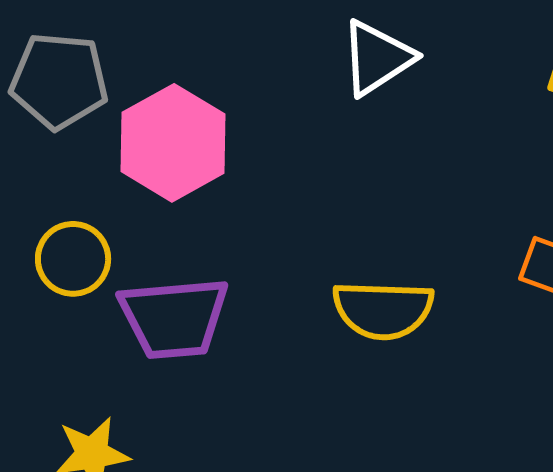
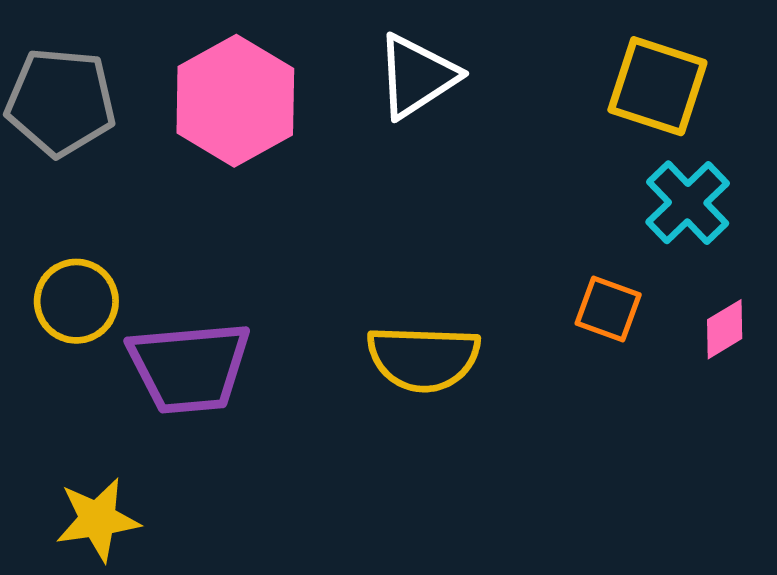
pink hexagon: (173, 143) -> (235, 101), moved

